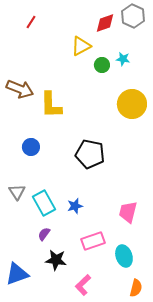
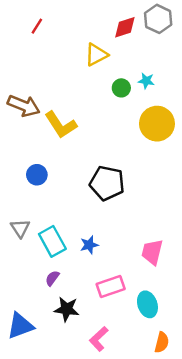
cyan star: (123, 59) -> (146, 81), moved
green circle: (102, 65) -> (121, 88), moved
yellow L-shape: (51, 105) -> (61, 125), turned -32

